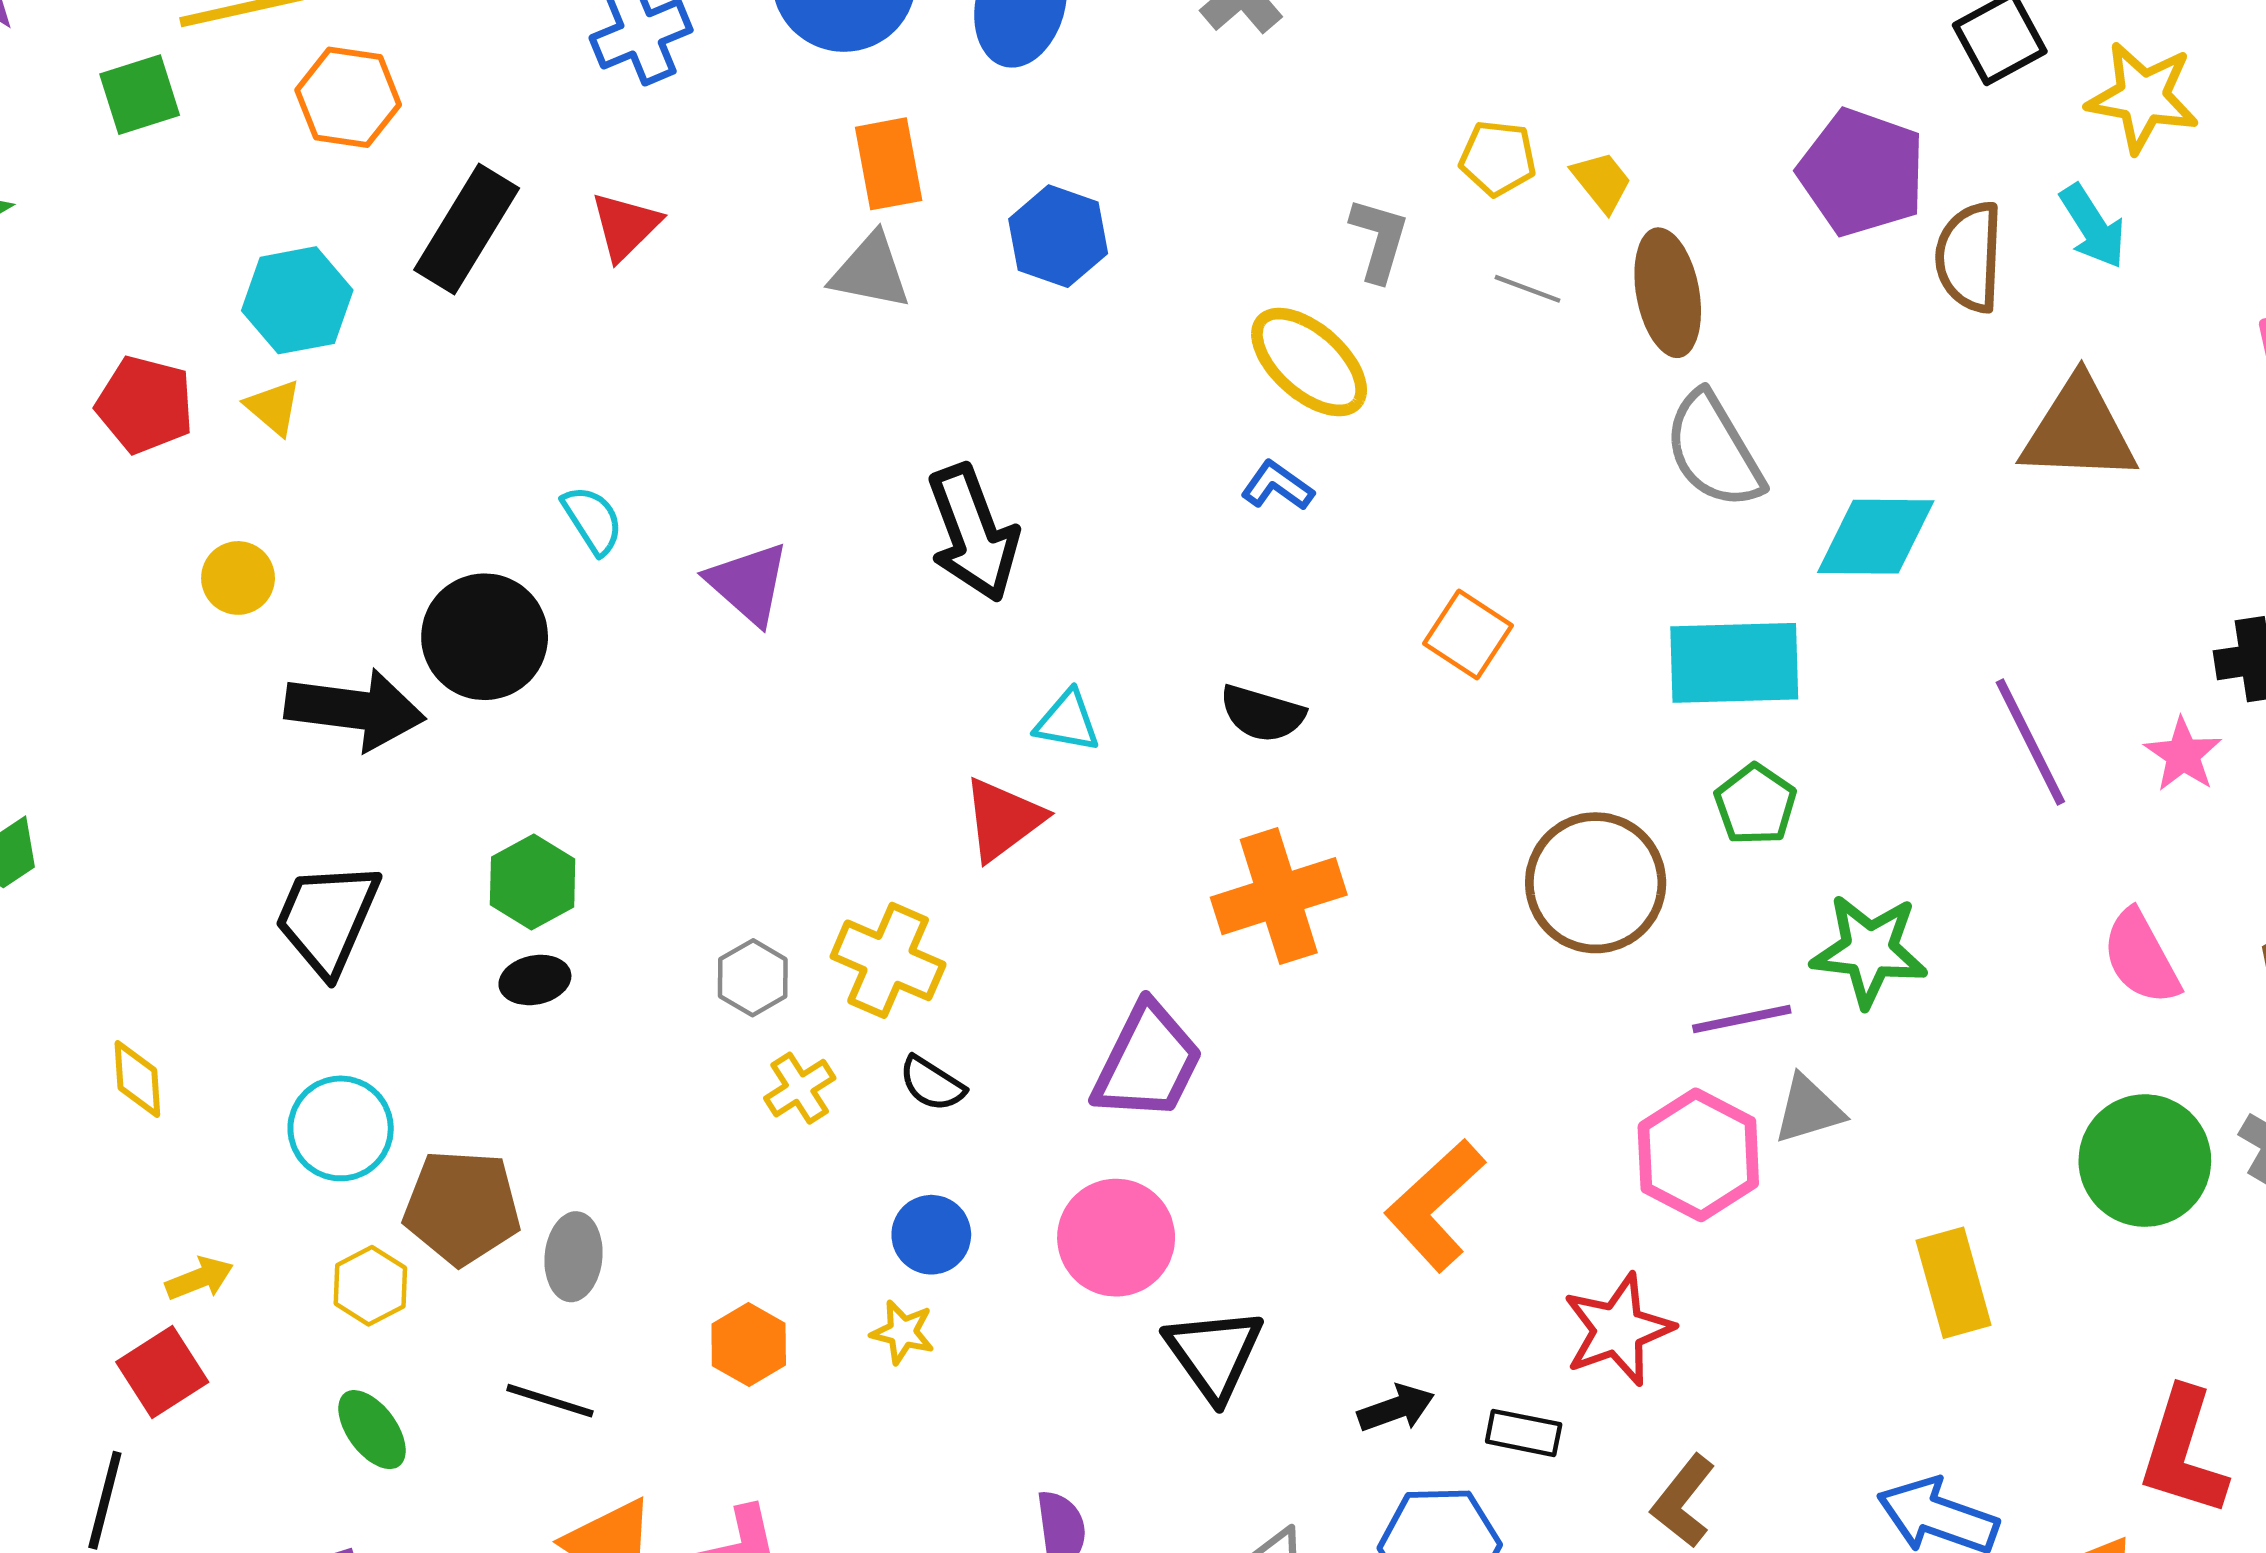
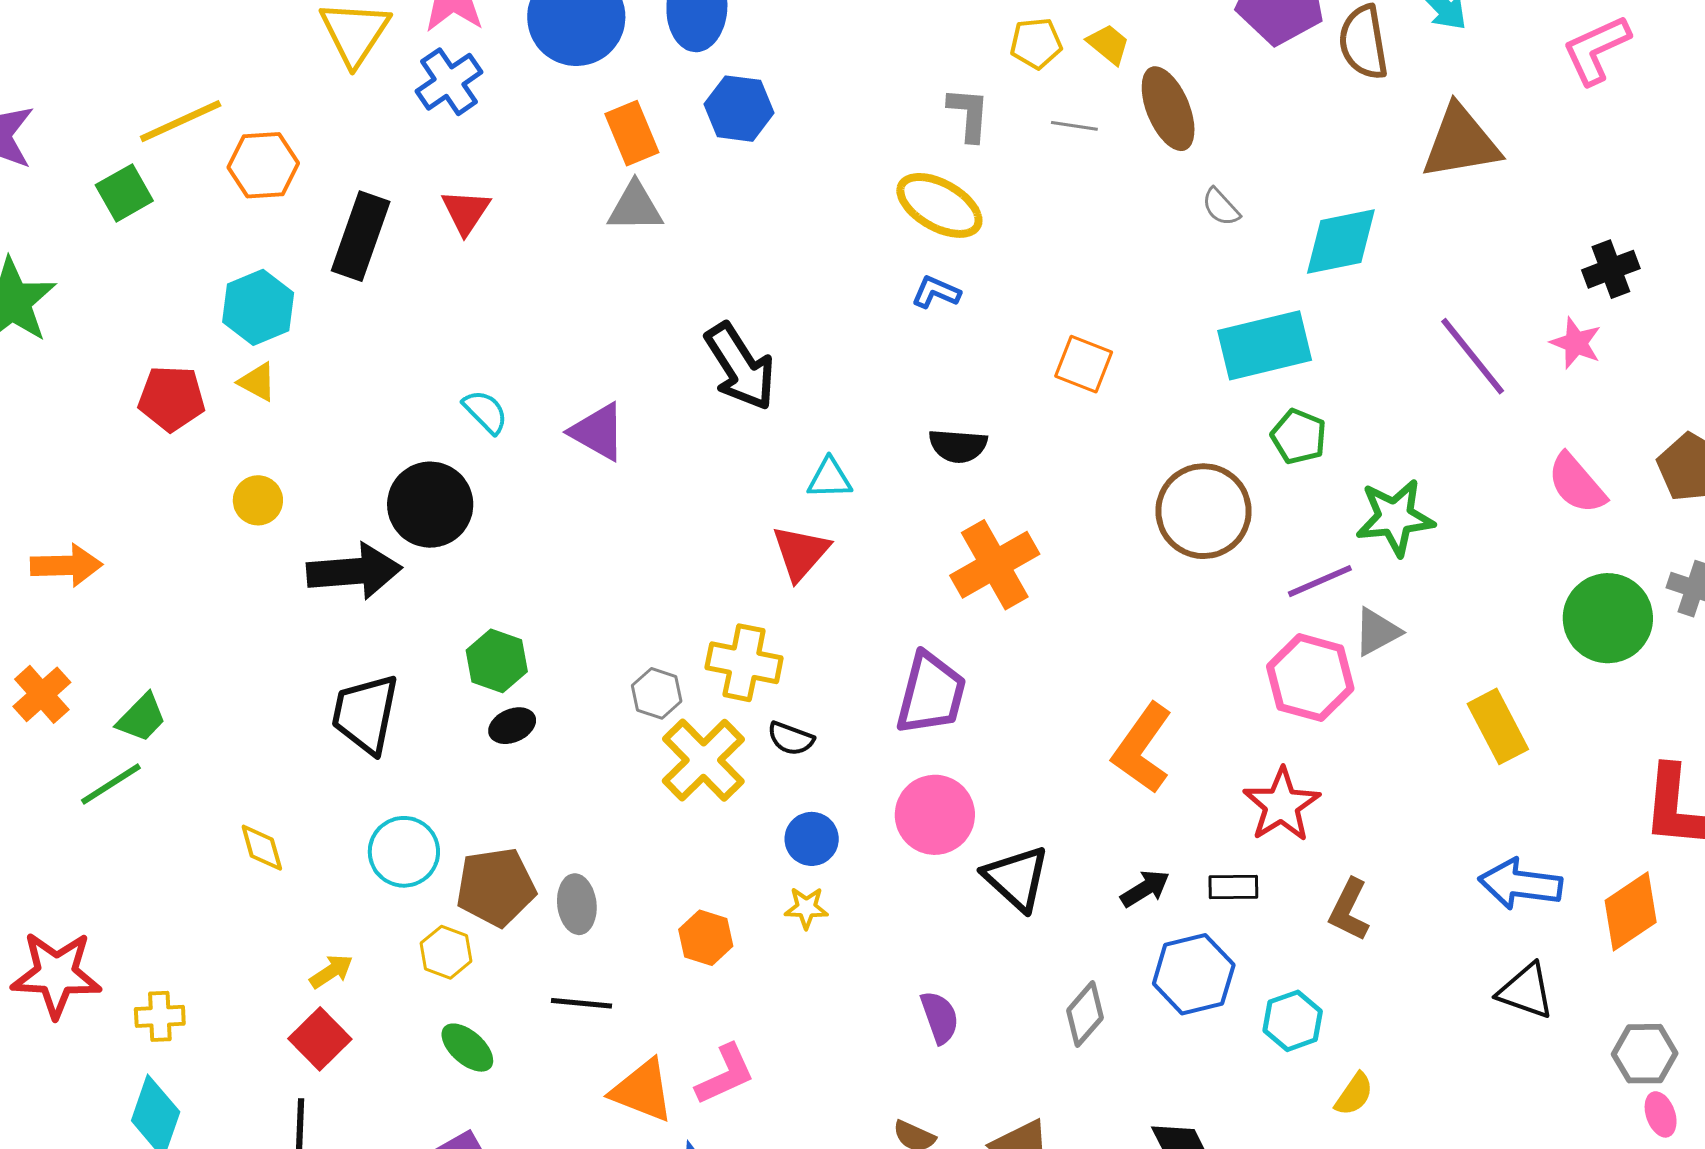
blue hexagon: (1058, 236) -> (739, 109), moved
gray semicircle: (1714, 450) -> (1221, 207), size x0.5
yellow cross: (800, 1088) -> (703, 760), size x1.8

